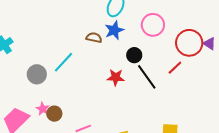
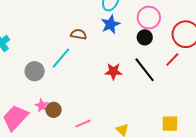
brown semicircle: (94, 38) -> (79, 34), moved
black circle: (134, 55) -> (145, 37), moved

